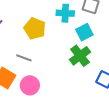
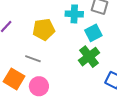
yellow pentagon: (35, 29) -> (44, 29), turned -30

